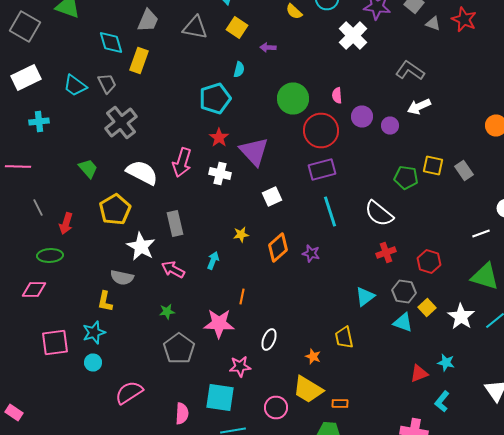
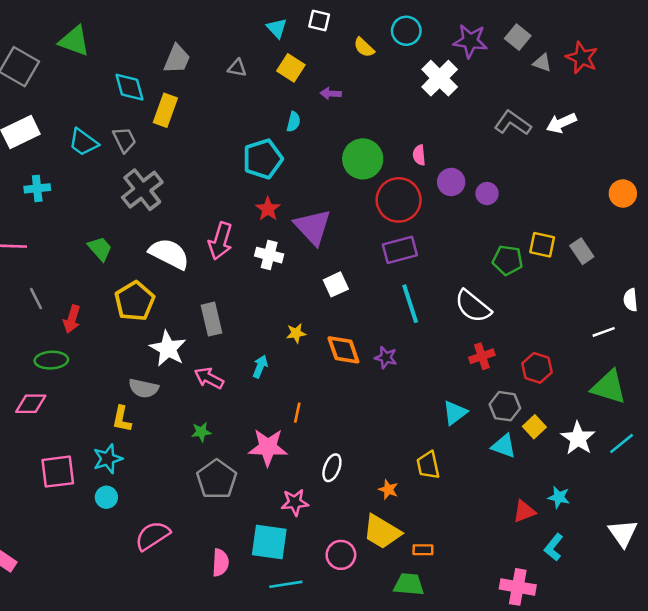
gray triangle: (195, 28) -> (237, 68), size x0.6
white arrow: (419, 106) -> (561, 123), moved
orange diamond: (278, 248) -> (343, 350), turned -68

